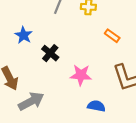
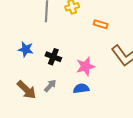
gray arrow: (31, 101) -> (50, 86), moved, size x0.6
blue semicircle: (96, 106) -> (81, 88), moved

